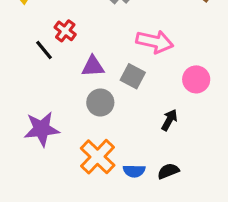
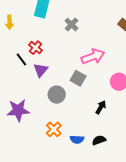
pink arrow: (155, 42) -> (93, 56), turned -35
purple triangle: (93, 66) -> (41, 70), moved, turned -49
orange cross: (98, 157) -> (54, 129), size x0.7

